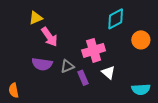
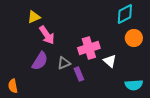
cyan diamond: (116, 19) -> (125, 14), moved
purple semicircle: (42, 64) -> (40, 61), turned -66
white triangle: (108, 73) -> (110, 61), moved

